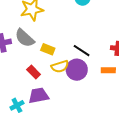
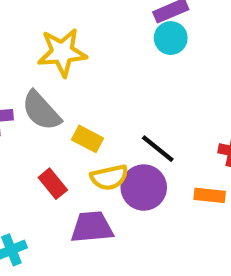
purple trapezoid: (39, 95) -> (92, 227), moved

